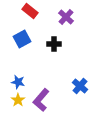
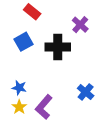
purple cross: (66, 17) -> (80, 25), moved
black cross: (54, 44) -> (58, 47), size x1.6

